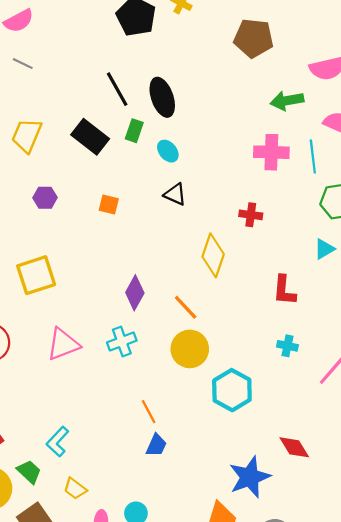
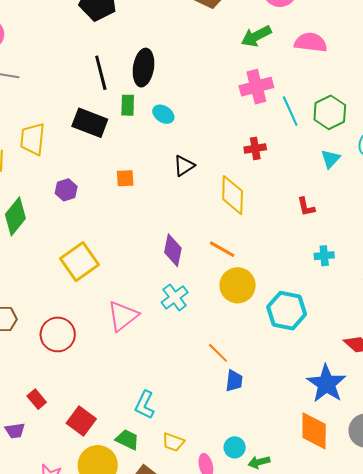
black line: (117, 89) -> (101, 73), turned 32
black ellipse: (162, 97) -> (143, 68), turned 45
cyan line: (313, 157) -> (290, 111), moved
black triangle: (175, 194) -> (184, 166), moved, turned -40
red L-shape: (284, 290) -> (306, 207), size x0.7

